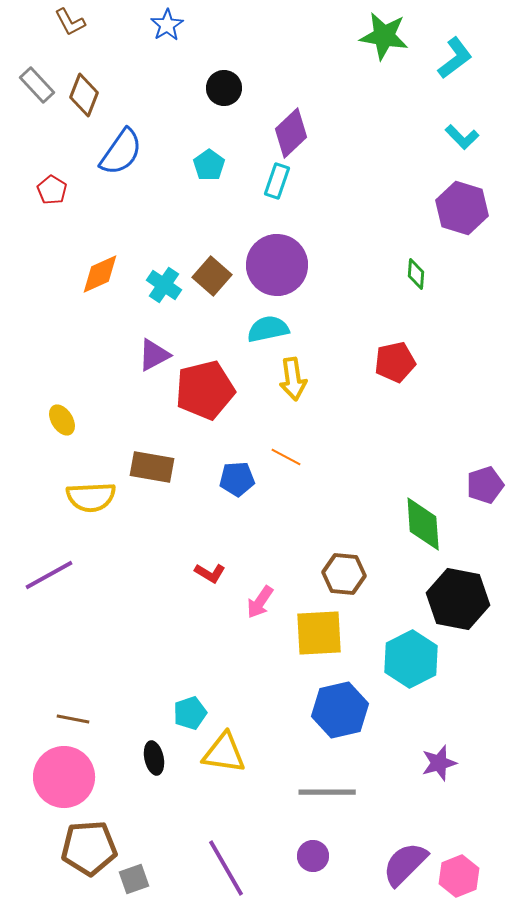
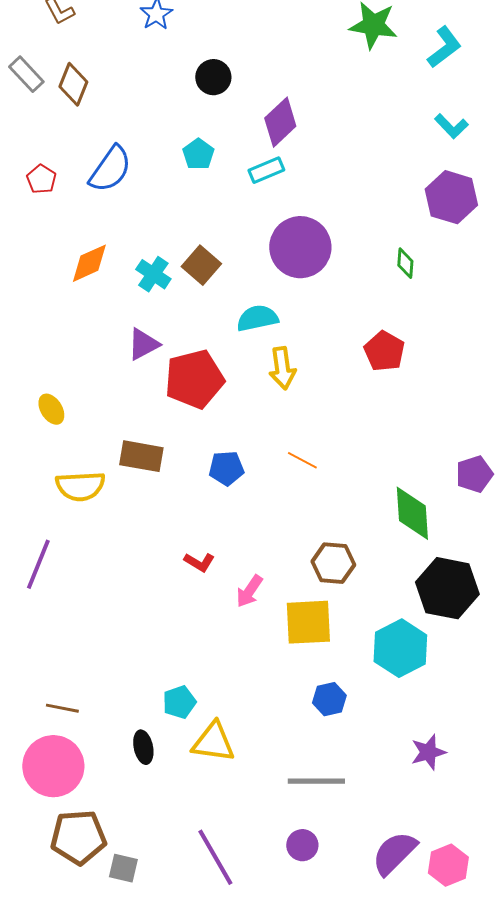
blue semicircle: (121, 152) -> (110, 169), moved
cyan rectangle: (277, 181) -> (266, 170), turned 48
purple circle: (277, 265) -> (300, 247), moved
red pentagon: (395, 362) -> (384, 351), turned -30
orange line: (286, 457) -> (302, 460), moved
purple line: (49, 575) -> (38, 564), turned -39
blue hexagon: (340, 710) -> (329, 699), size x0.6
gray square: (134, 879) -> (123, 868), turned 32

